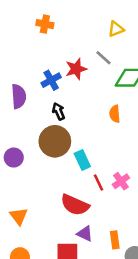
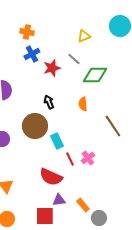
blue cross: (51, 80) -> (32, 54), moved
black arrow: (59, 111) -> (49, 102), moved
purple triangle: (85, 234) -> (59, 200), turned -32
orange rectangle: (115, 240) -> (83, 205), turned -32

